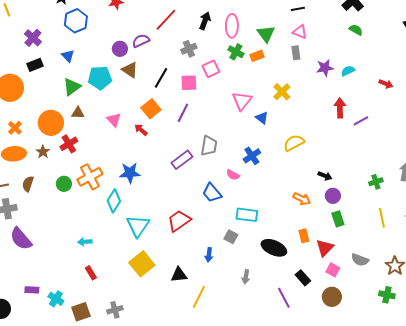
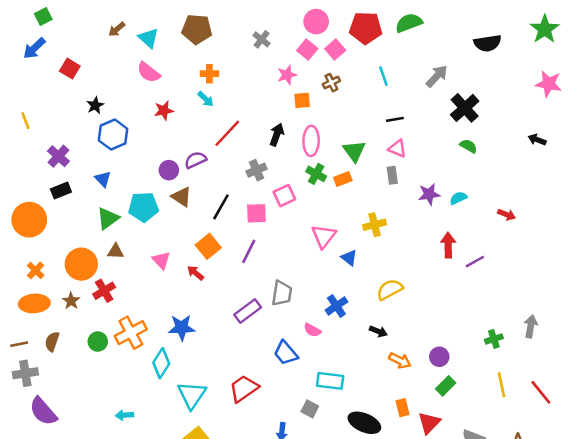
yellow cross: (282, 92) -> (375, 225), turned 30
black arrow: (325, 176) -> (378, 331), moved
green rectangle: (338, 219) -> (446, 386), turned 63

